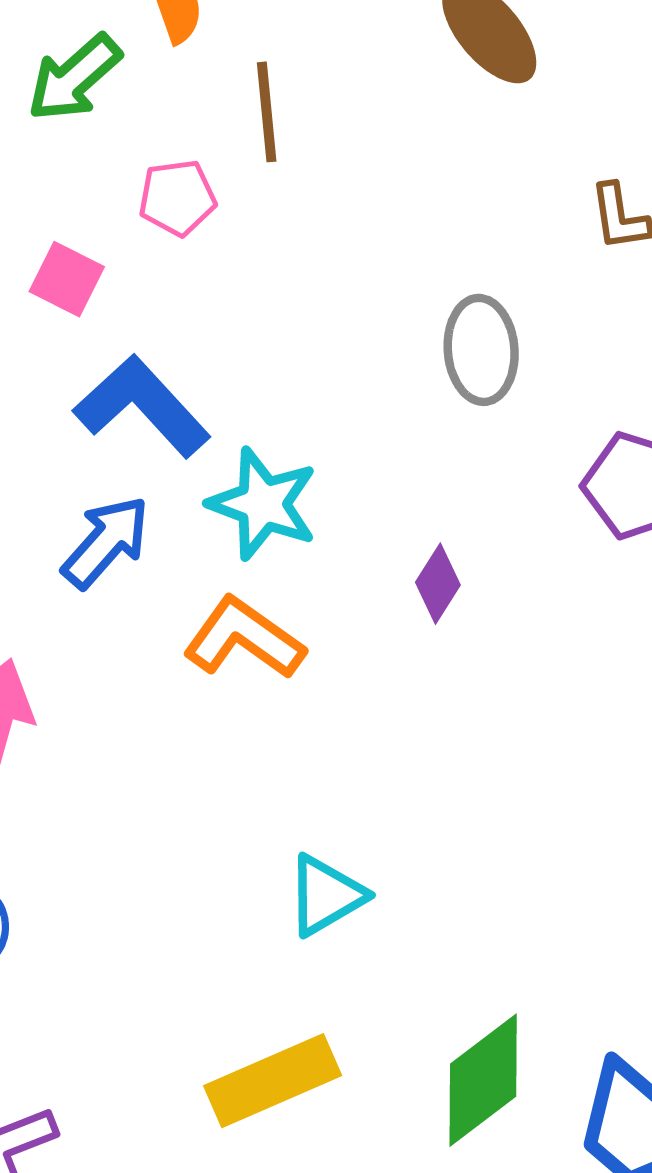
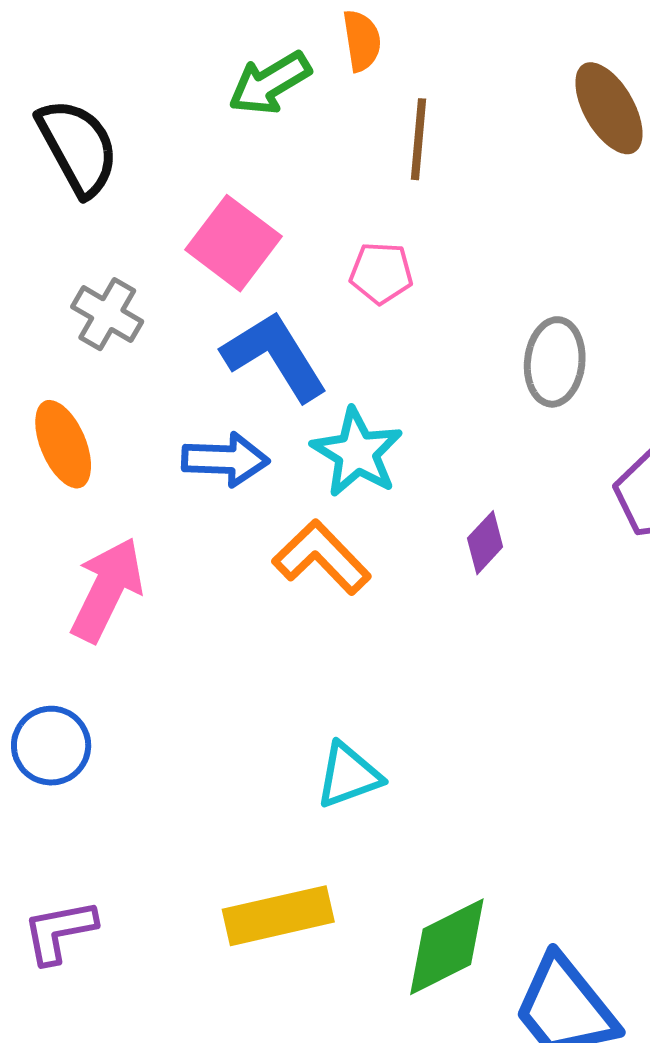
pink pentagon: (177, 198) -> (381, 273), moved
pink square: (67, 279) -> (233, 243), size x1.5
blue arrow: (106, 542) -> (225, 459), turned 40

